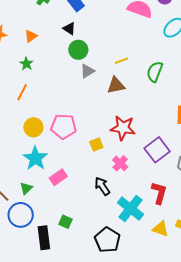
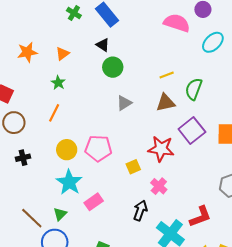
yellow line: (122, 61) -> (167, 75), moved
gray triangle: (87, 71) -> (124, 103), moved
brown triangle: (116, 85) -> (165, 103), moved
purple square: (157, 150) -> (192, 131), moved
black arrow: (102, 186) -> (140, 210), turned 54
red L-shape: (159, 193) -> (200, 217), turned 55

